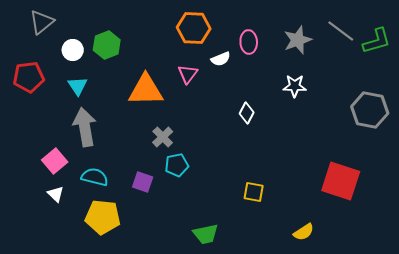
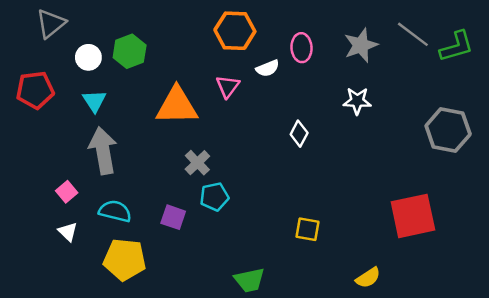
pink square: (55, 161) -> (67, 192), size x0.7
red square: (341, 181) -> (413, 216), turned -30

